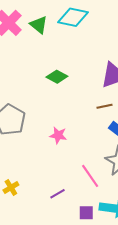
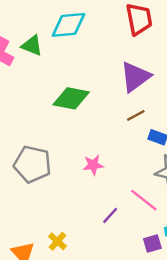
green diamond: (57, 77) -> (71, 98), size x1.4
purple line: (57, 194) -> (110, 215), moved

